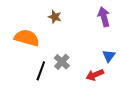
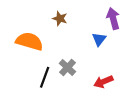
blue triangle: (109, 56) -> (99, 39), moved

